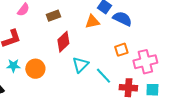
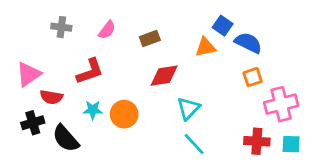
red diamond: (63, 42) -> (164, 76), turned 35
orange square: (121, 50) -> (253, 77), moved
cyan line: (103, 76) -> (194, 144), moved

